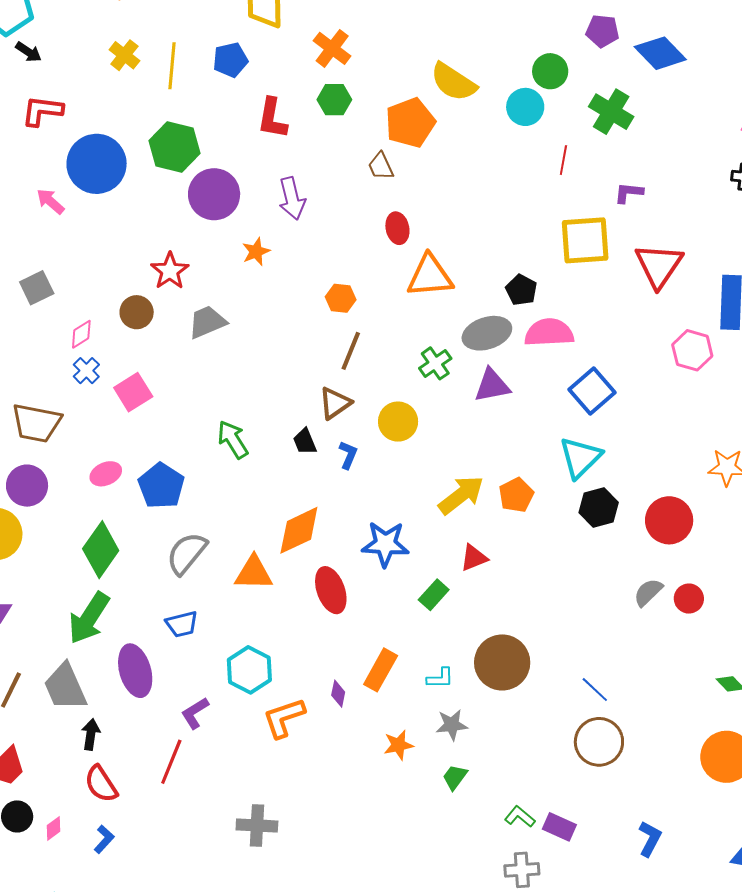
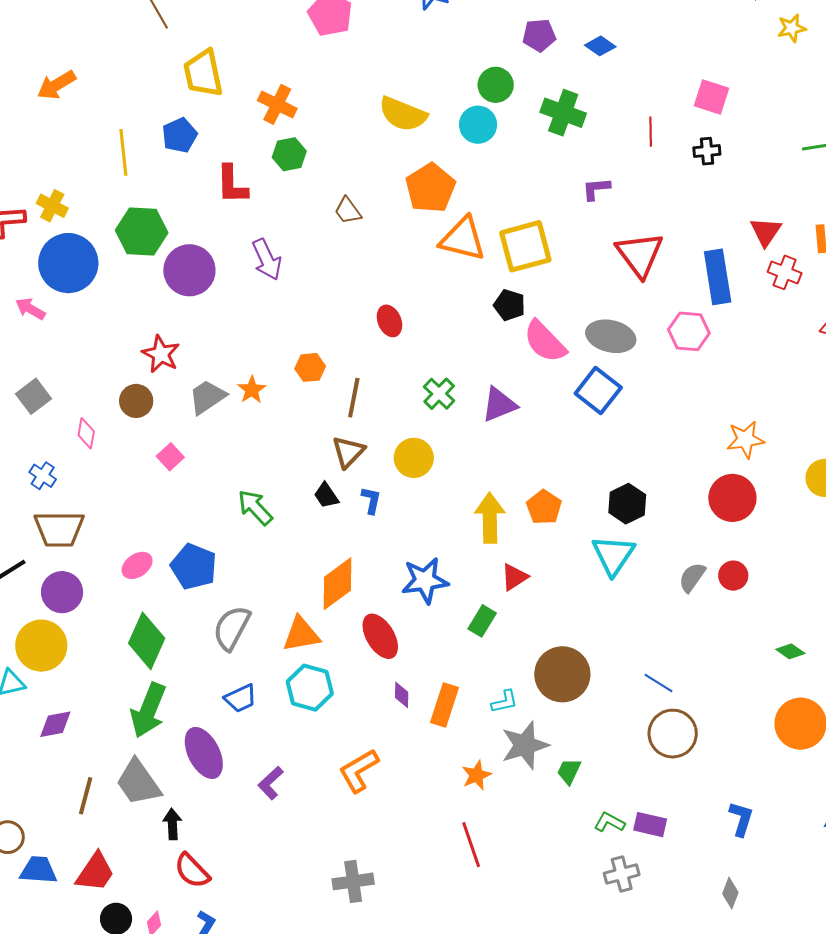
blue diamond: (660, 53) -> (600, 46), size x0.6
yellow cross: (124, 55) -> (52, 206), moved
orange pentagon: (410, 123) -> (430, 188), moved
red line: (563, 160) -> (651, 132), moved
red ellipse: (397, 228) -> (389, 321), moved
yellow square: (585, 240) -> (525, 246), moved
orange star: (256, 252) -> (252, 390), moved
orange triangle: (430, 276) -> (463, 239), moved, turned 30
orange hexagon: (341, 298) -> (310, 367), moved
gray ellipse: (487, 333) -> (611, 336), moved, turned 42
pink semicircle: (549, 333) -> (545, 341), turned -120
pink diamond: (81, 334) -> (86, 433), turned -36
blue cross: (86, 371) -> (43, 476), moved
pink square: (133, 392) -> (170, 457), moved, size x0.7
cyan triangle: (580, 457) -> (613, 555), moved
yellow arrow: (461, 495) -> (490, 518), turned -42
red circle: (669, 520) -> (732, 498), moved
cyan hexagon: (249, 670) -> (310, 688), moved
purple diamond: (338, 694) -> (402, 695), moved
gray star: (452, 725) -> (525, 745), size x1.5
red line: (171, 762) -> (471, 845), moved, turned -30
green trapezoid: (455, 777) -> (569, 771), moved

